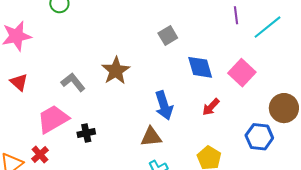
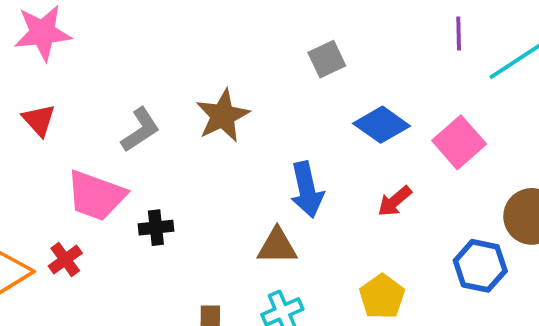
blue diamond: (200, 67) -> (382, 125), turned -44
gray L-shape: (73, 82) -> (140, 130), turned 90
pink trapezoid: (53, 119) -> (96, 196), turned -136

